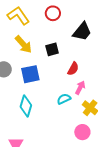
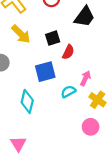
red semicircle: (73, 69) -> (68, 52), moved
blue square: (30, 74) -> (45, 72), moved

